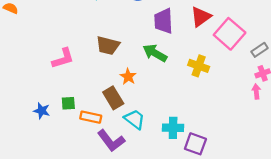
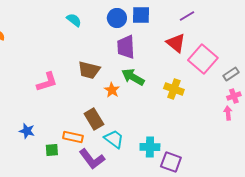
red triangle: (201, 17) -> (176, 43), turned -45
purple trapezoid: (163, 21) -> (126, 47), moved
orange star: (128, 77) -> (112, 90), moved
green square: (68, 103) -> (52, 150), moved

